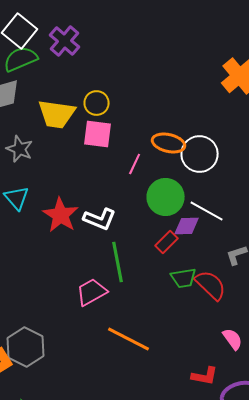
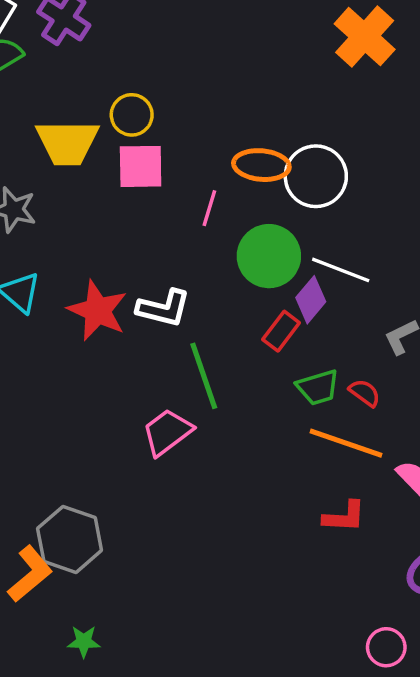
purple diamond: (187, 226) -> (311, 300), turned -40
red semicircle: (211, 285) -> (365, 393), size x0.6
orange line: (129, 339) -> (346, 443), moved
red L-shape: (205, 376) -> (344, 517), moved

